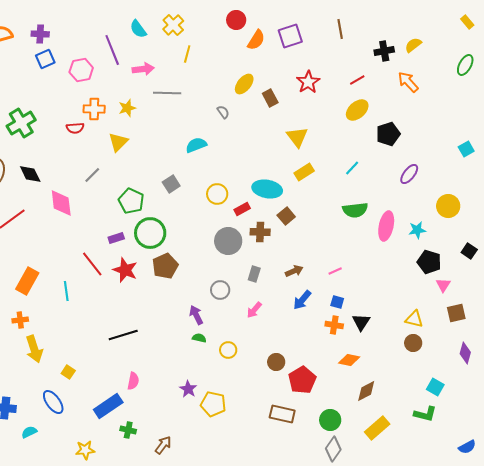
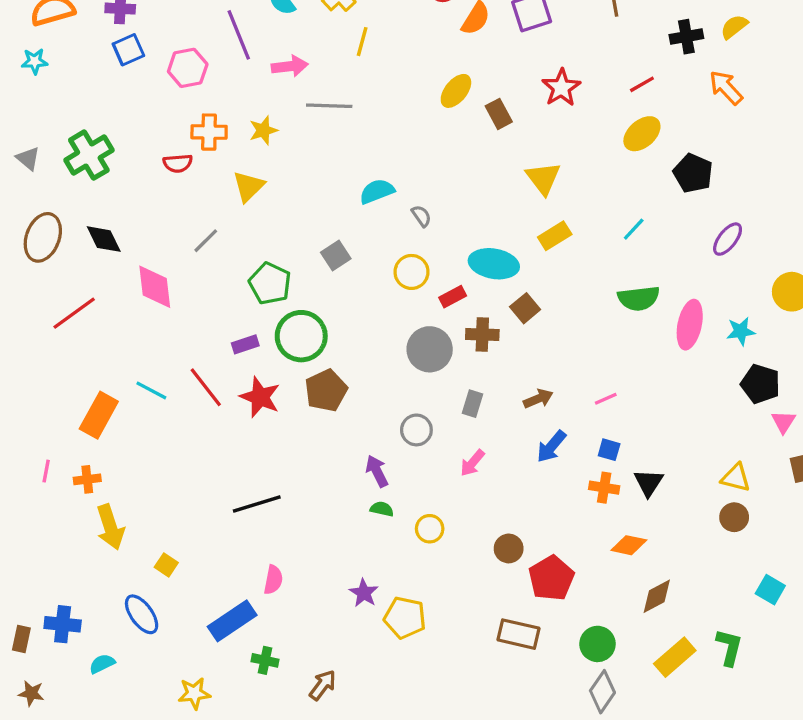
gray semicircle: (223, 112) -> (421, 216), moved
black pentagon: (388, 134) -> (693, 173), turned -30
cyan line: (66, 291) -> (151, 390), moved, turned -54
green L-shape: (425, 414) -> (729, 647), moved, turned -90

